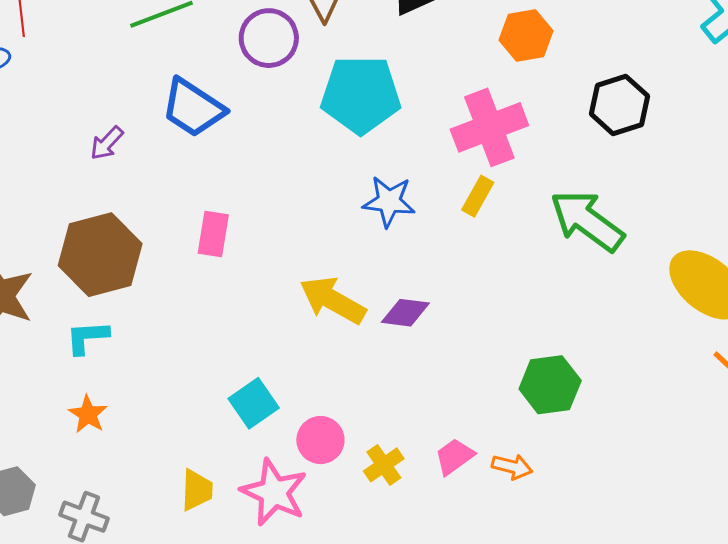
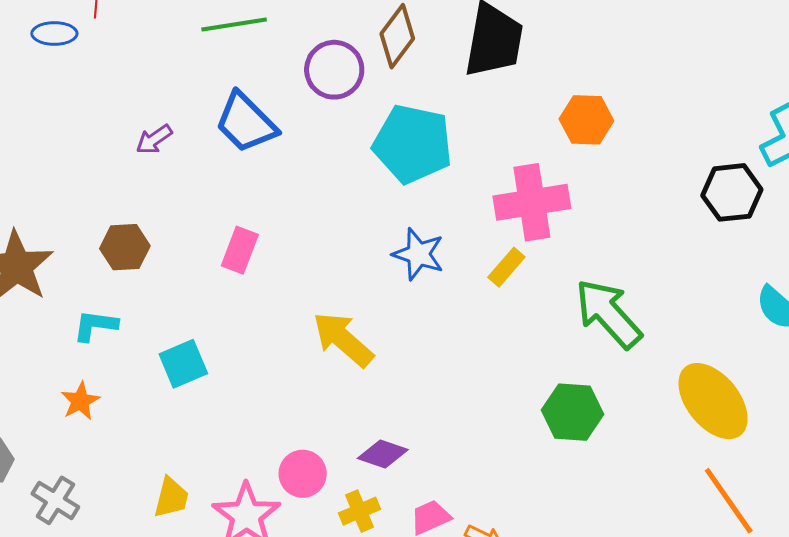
black hexagon: (619, 105) -> (732, 192), moved
brown hexagon: (100, 255) -> (125, 247), size x0.6
purple diamond: (405, 313) -> (383, 454), moved
green hexagon: (550, 385) -> (573, 412), moved
cyan square: (254, 403) -> (183, 364), moved

